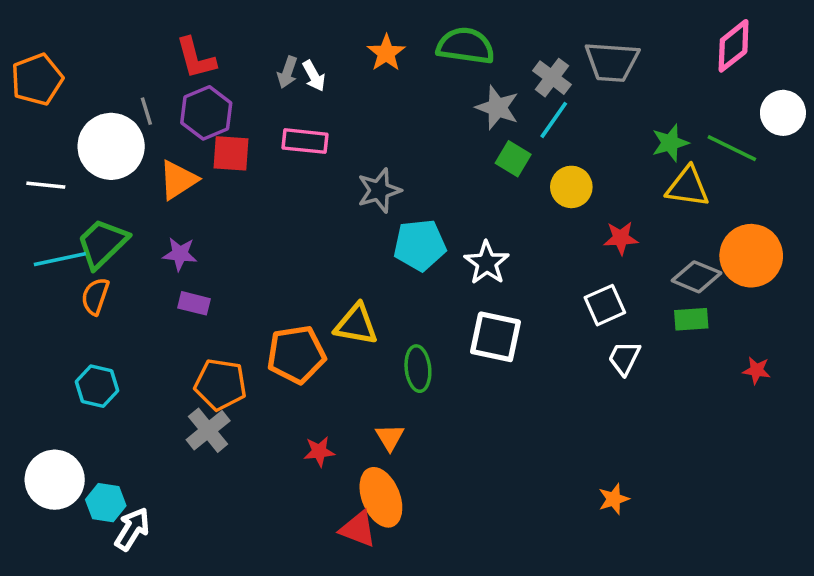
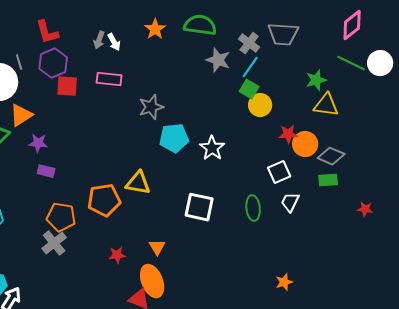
green line: (732, 148) -> (351, 63), moved
green square: (513, 159) -> (249, 89), moved
orange triangle: (178, 180) -> (21, 115), moved
orange circle: (751, 256) -> (305, 144), moved, size x0.7
white square: (496, 337) -> (199, 207), moved
green ellipse: (418, 369) -> (253, 208), moved

